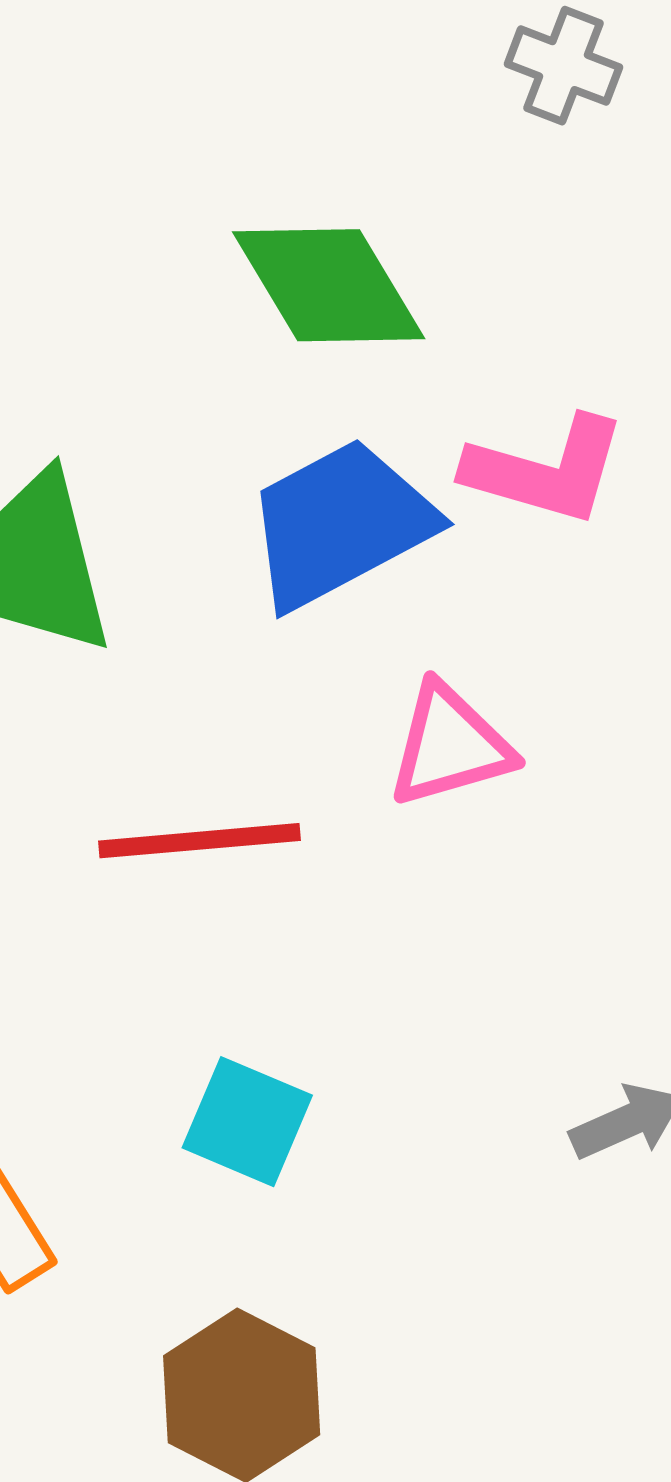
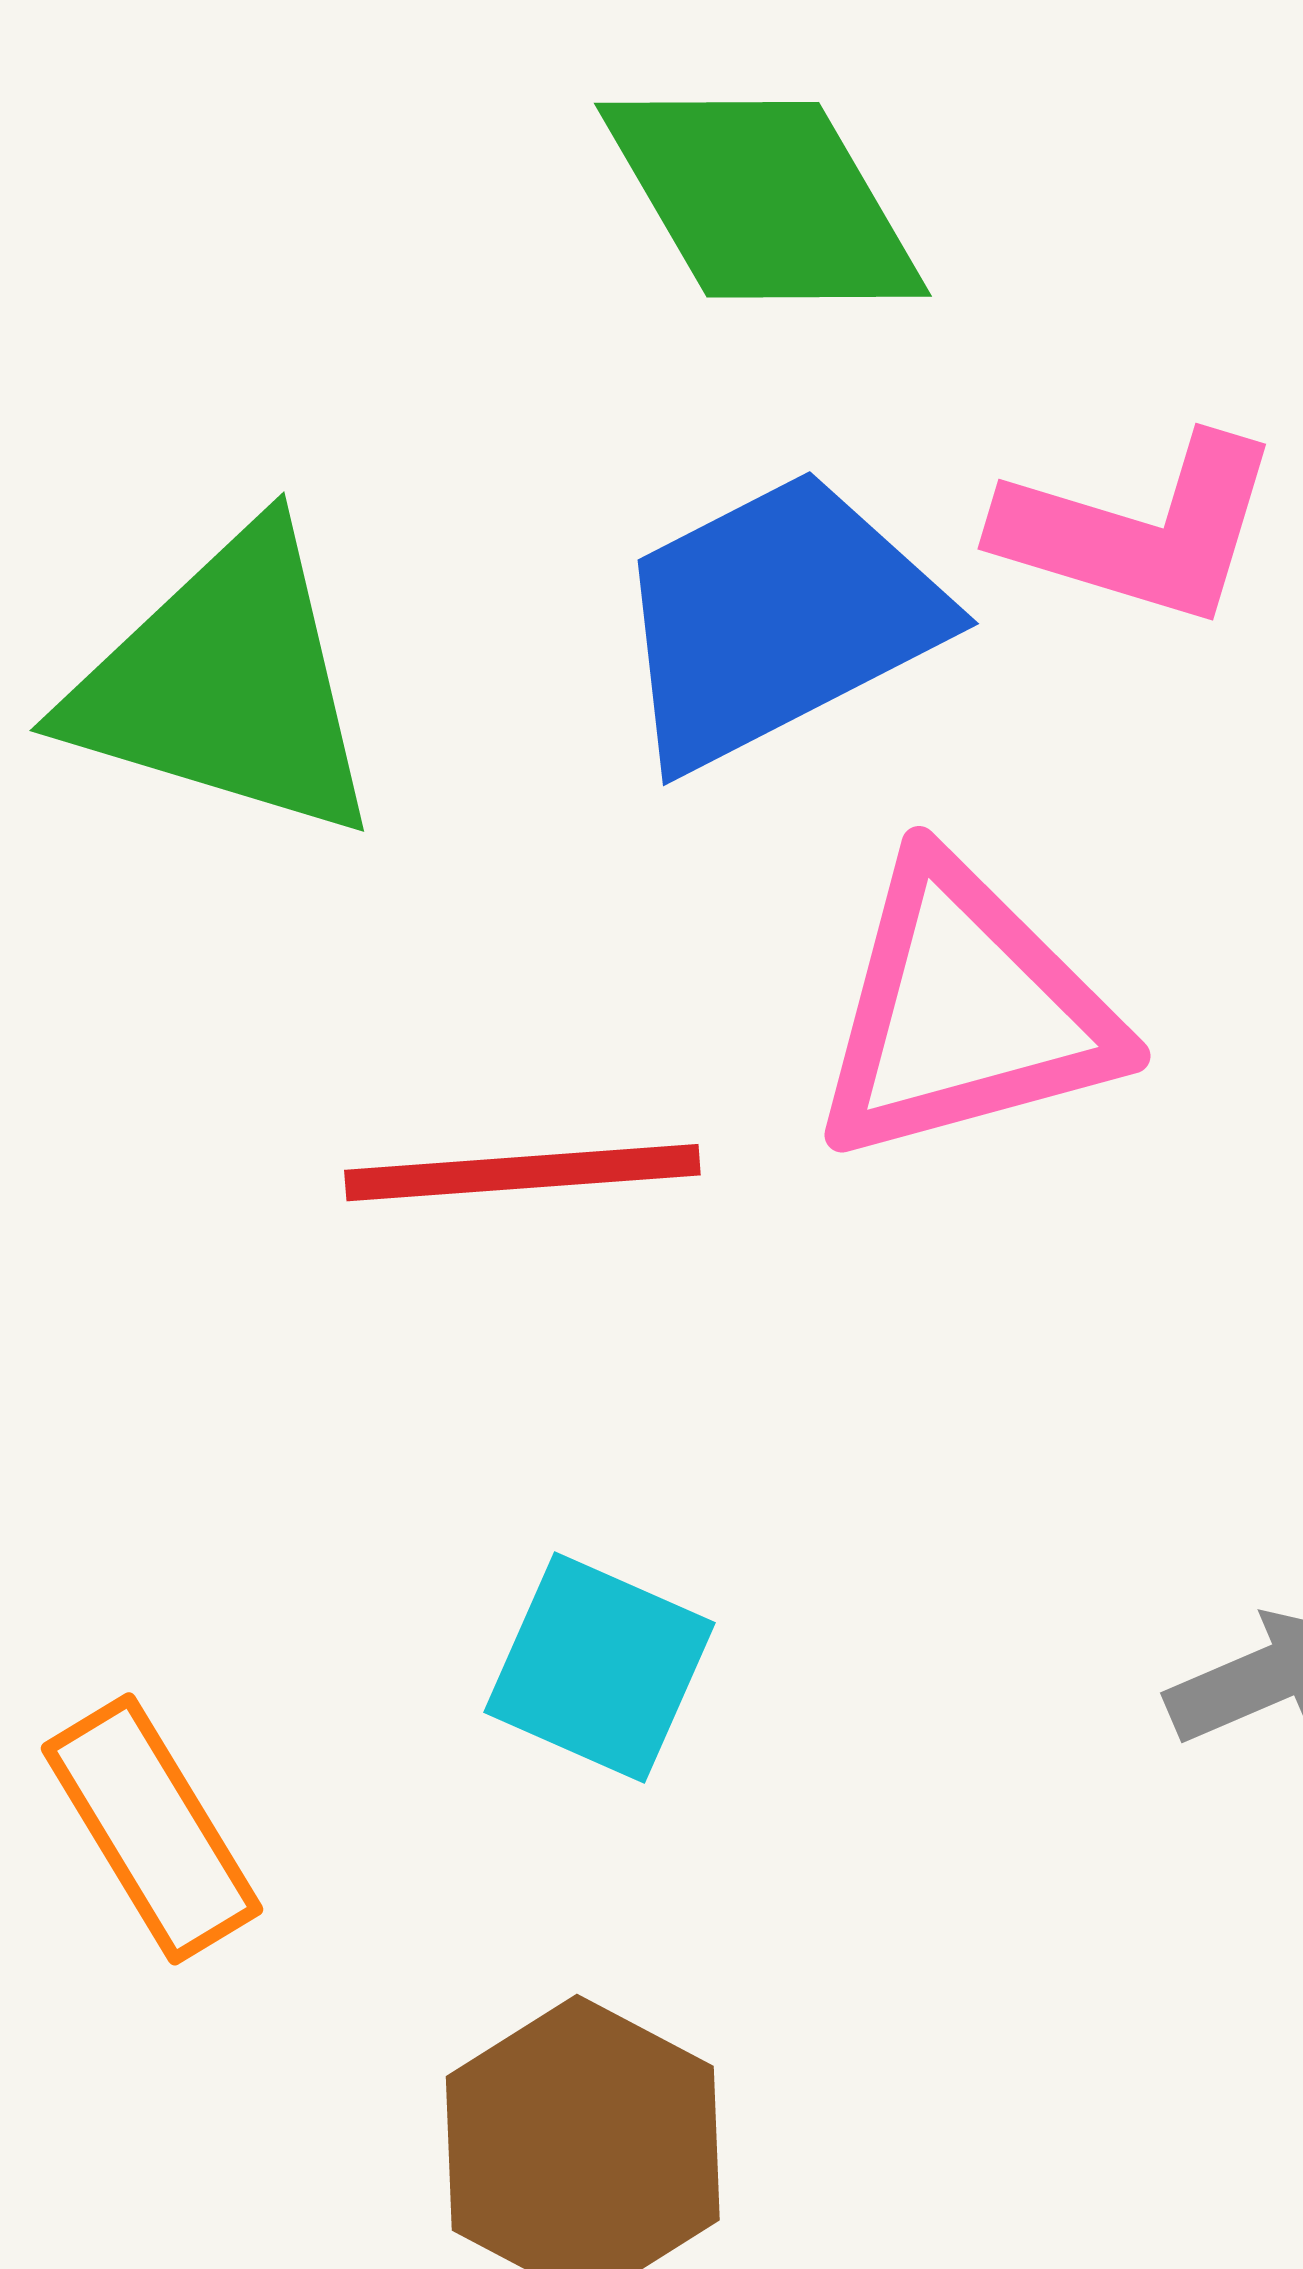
pink triangle: (450, 745) -> (965, 1012), size x1.4

